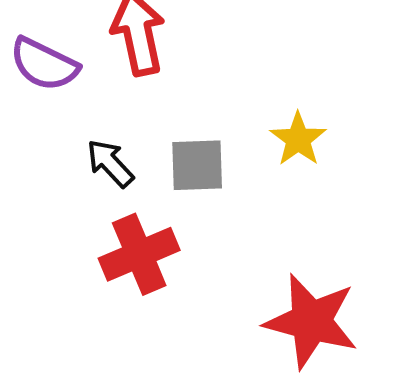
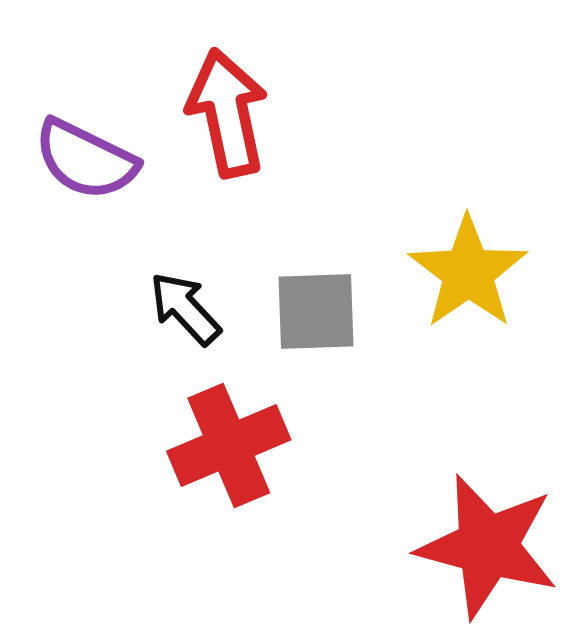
yellow star: (298, 139) -> (468, 272), size x1.4

